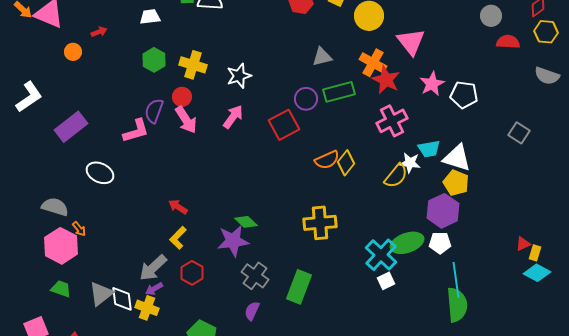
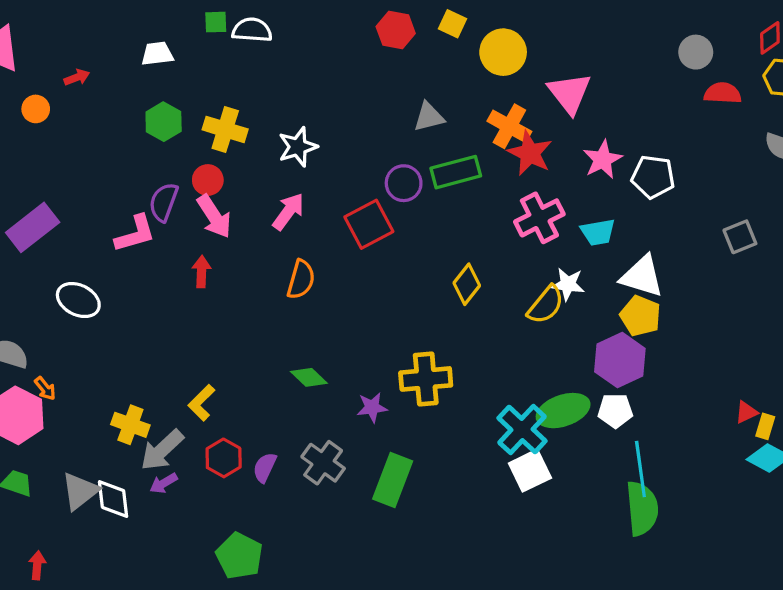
gray square: (519, 133) -> (740, 237), turned 35
cyan trapezoid: (429, 149) -> (598, 232), moved
orange semicircle: (327, 160) -> (301, 279), moved, turned -50
red arrow: (178, 207) -> (201, 272), moved, turned 60
purple star: (233, 241) -> (372, 407), moved, size x0.6
white square: (386, 281) -> (530, 471), size x1.5
yellow cross: (147, 308) -> (130, 425), moved
purple semicircle: (252, 311) -> (265, 467), moved

